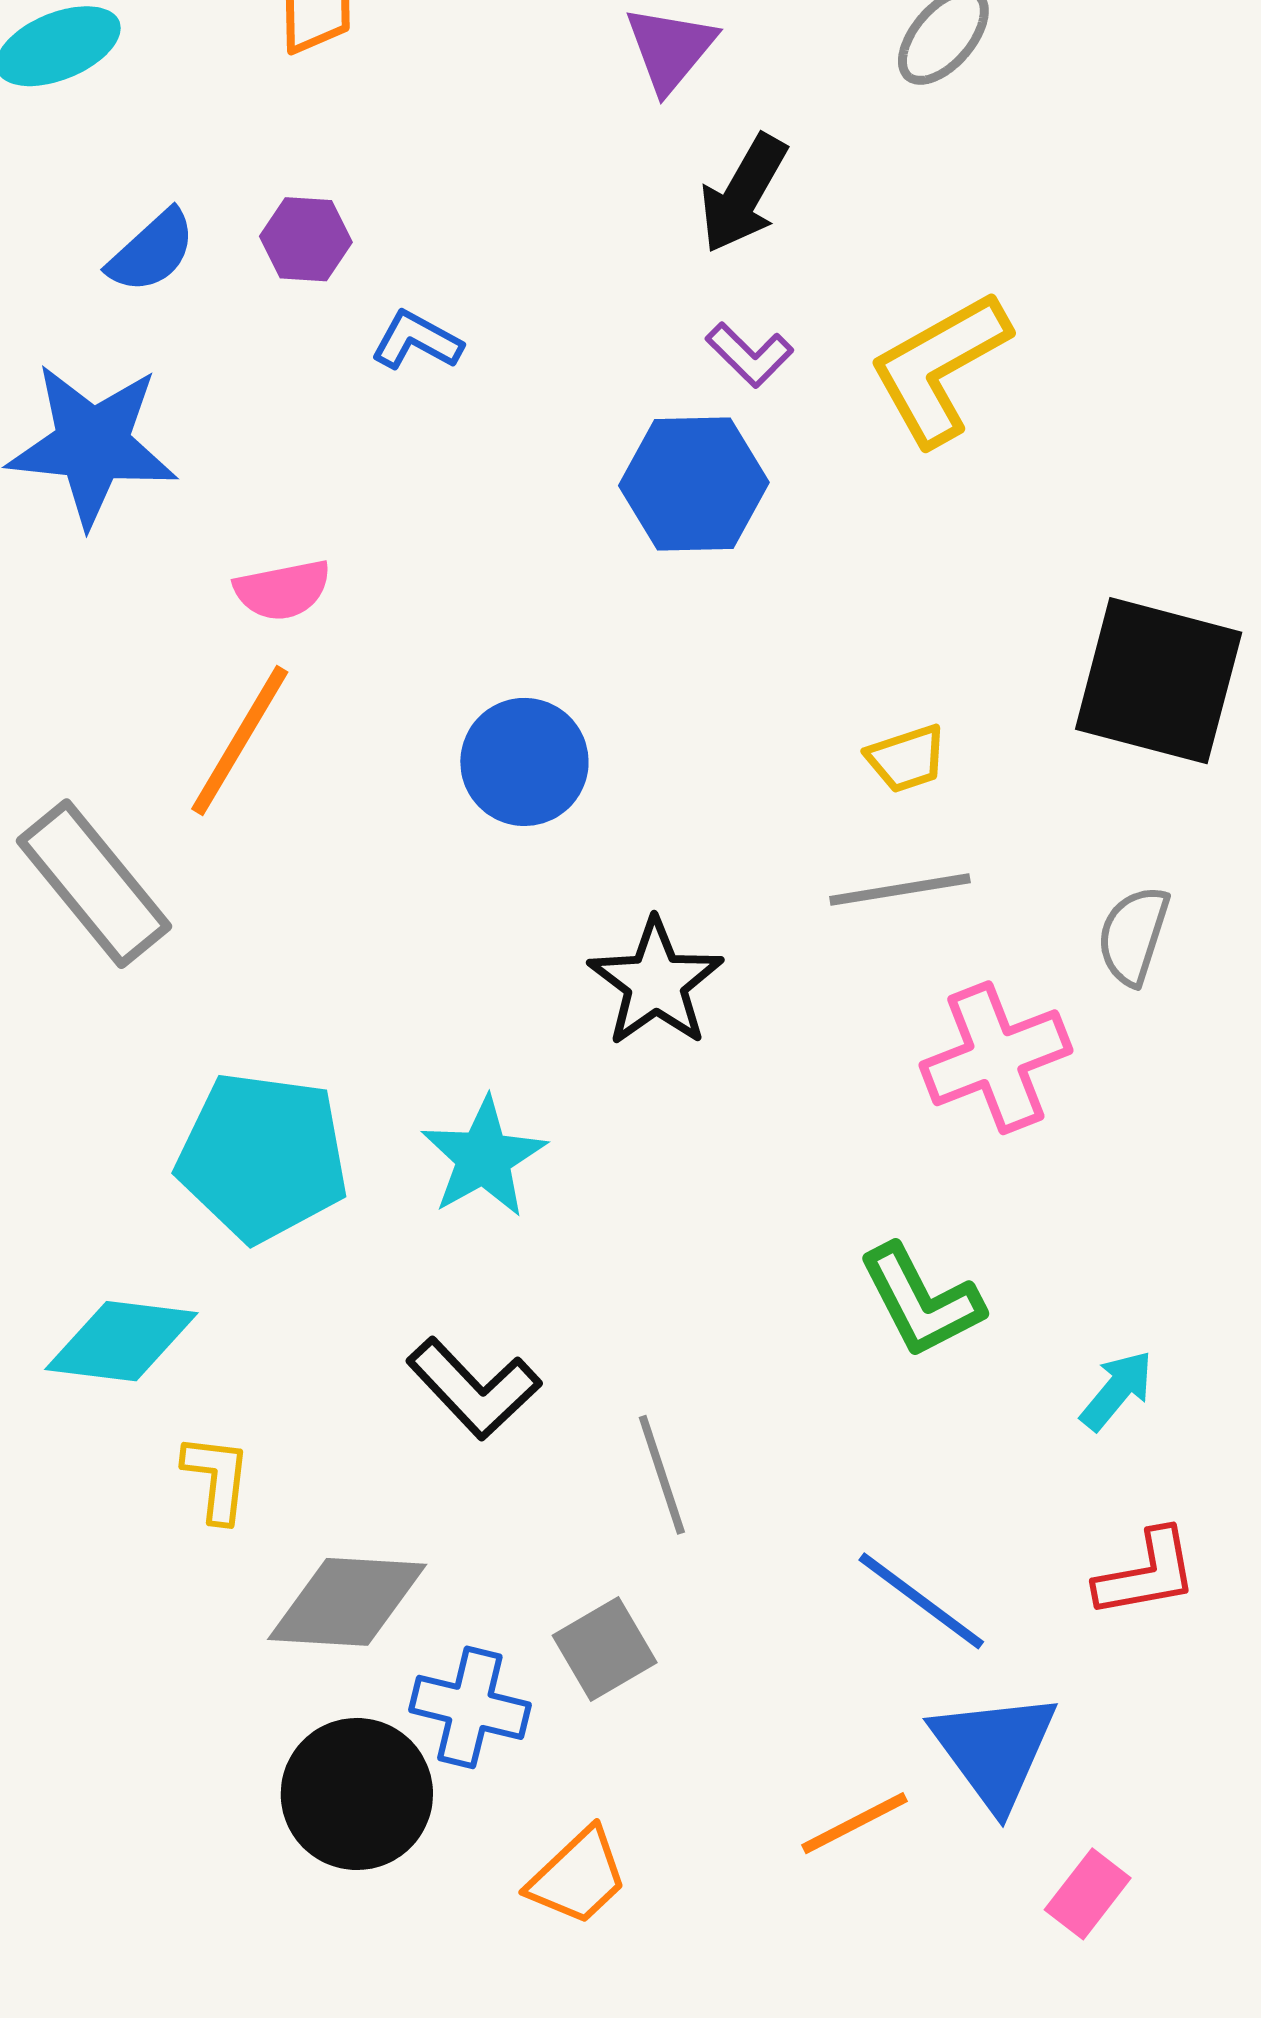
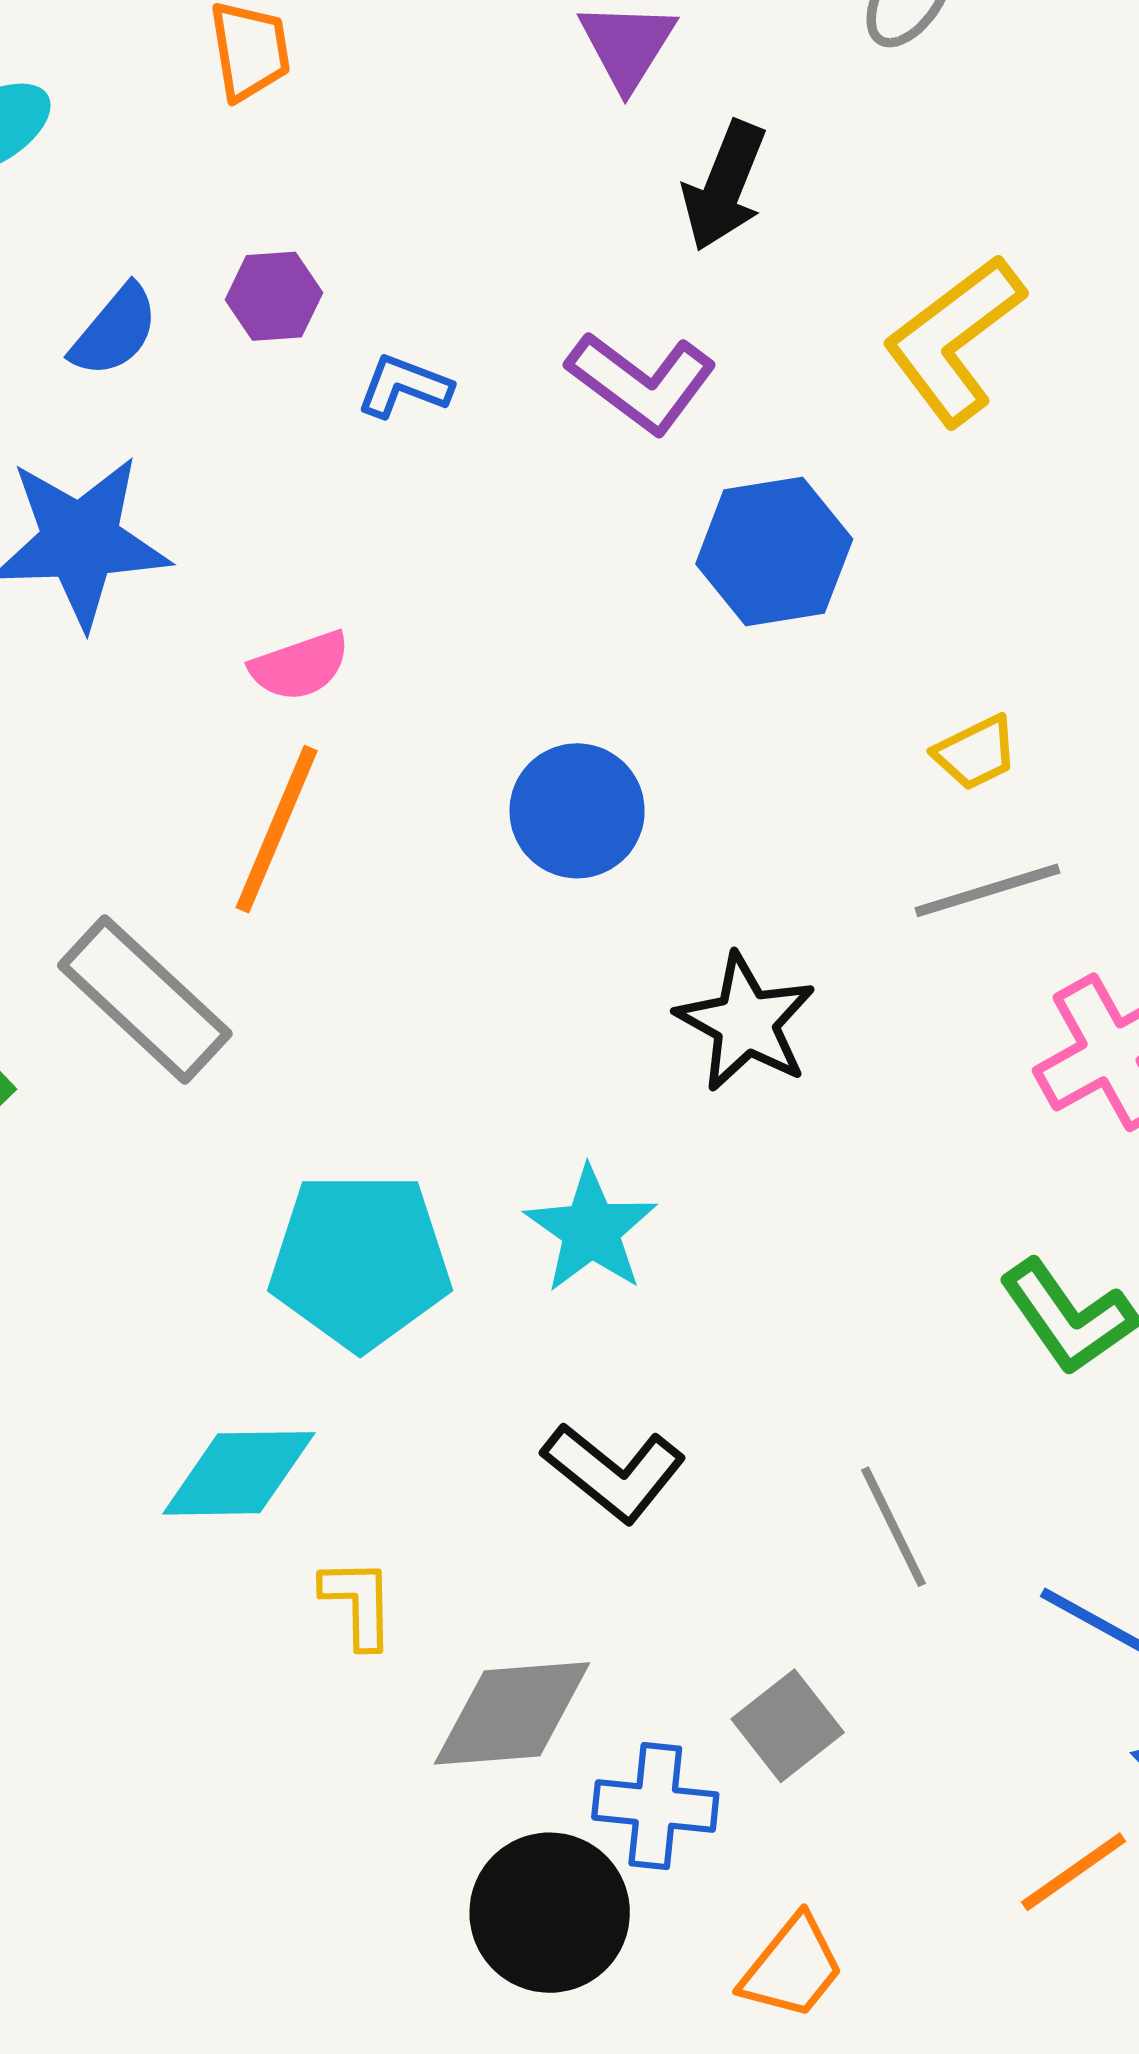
purple L-shape: (749, 355) -> (642, 382), moved, size x1.6
blue hexagon: (694, 484) -> (774, 552), moved
gray line: (662, 1475) -> (894, 1527), moved

